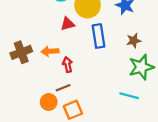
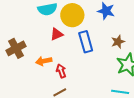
brown cross: (21, 52) -> (16, 48), moved

